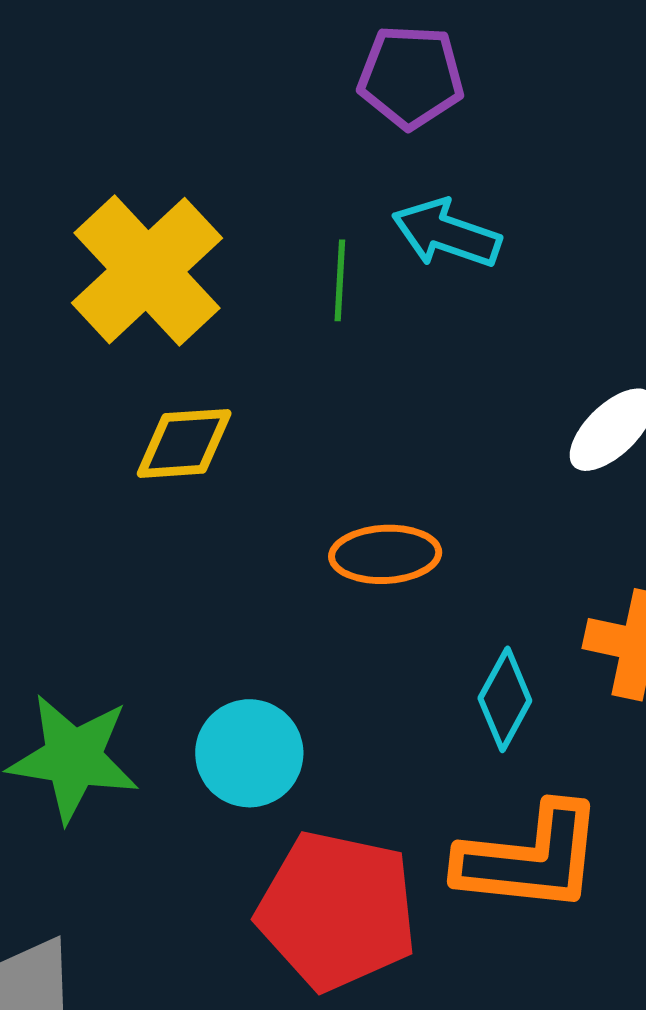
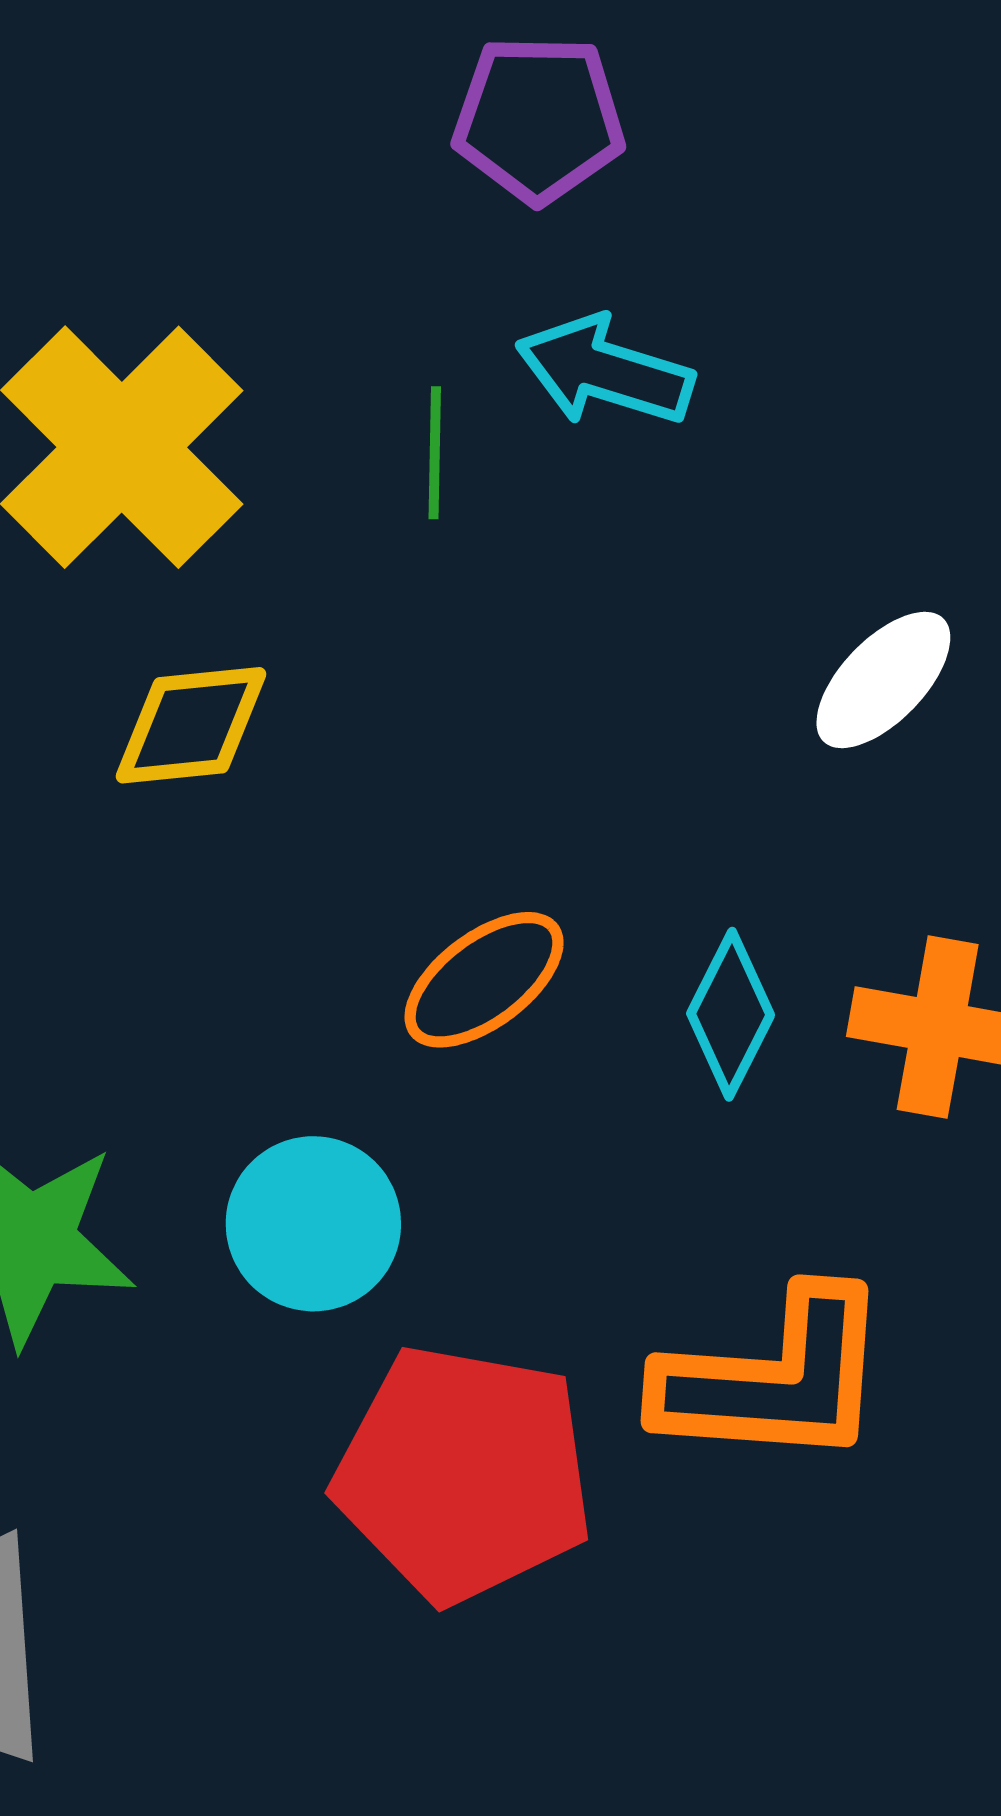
orange ellipse: (385, 554) -> (484, 980), moved, turned -32
cyan diamond: (505, 699) -> (731, 1014), moved

